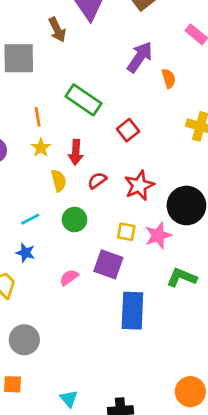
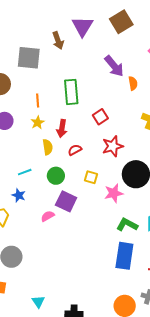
purple arrow: (140, 57) -> (114, 66), turned 100
green rectangle: (83, 100) -> (71, 92), turned 45
red star: (139, 186) -> (113, 146), moved
yellow square: (126, 232) -> (91, 177), moved
purple square: (108, 264) -> (66, 201), moved
blue rectangle: (132, 311) -> (124, 256), moved

